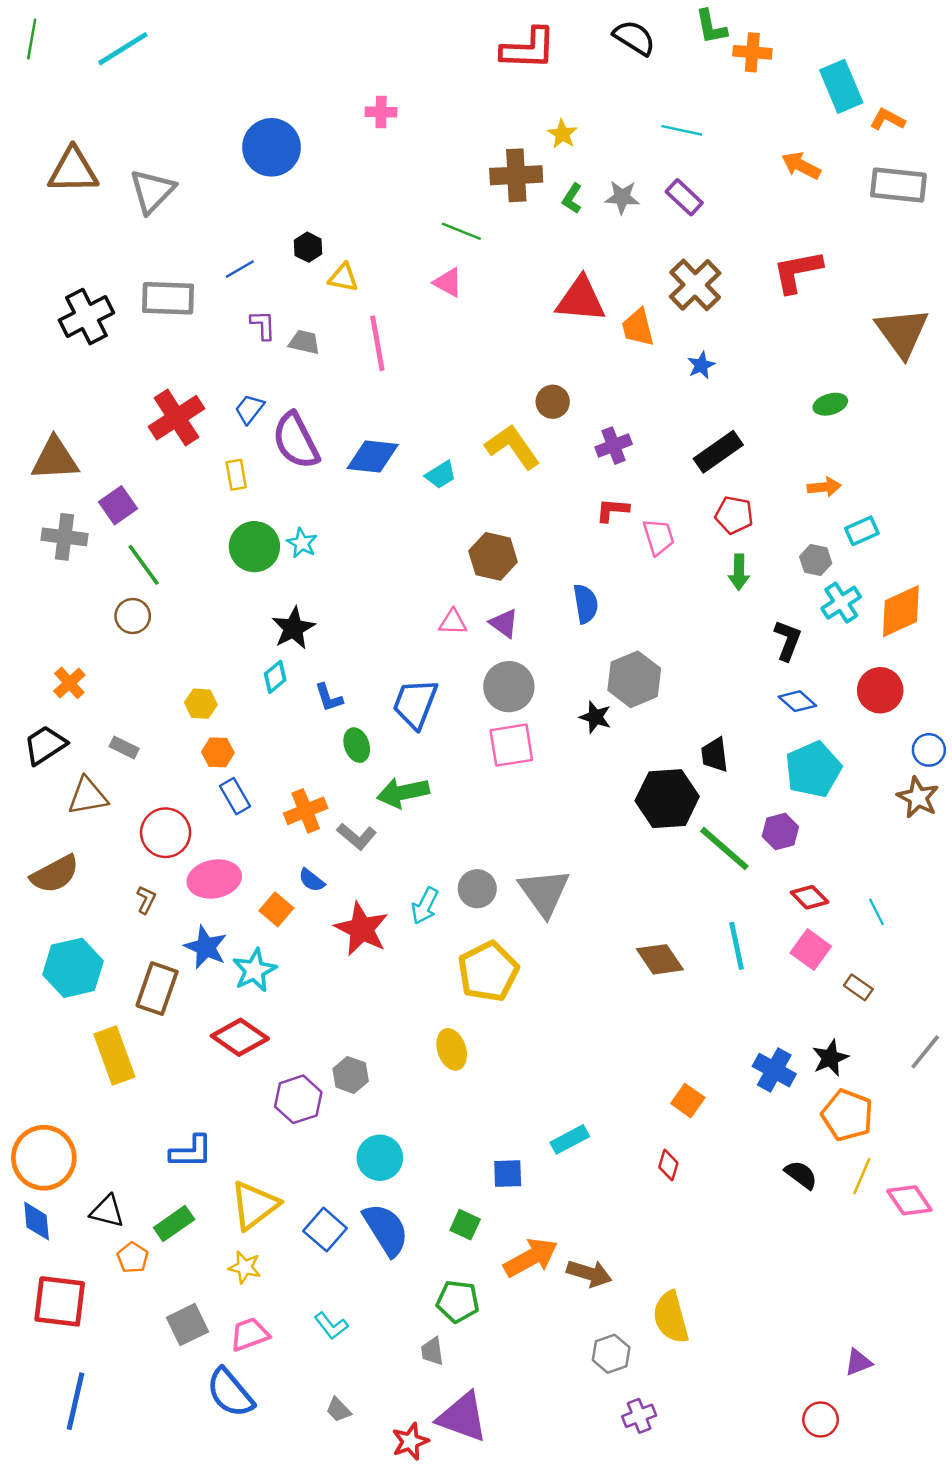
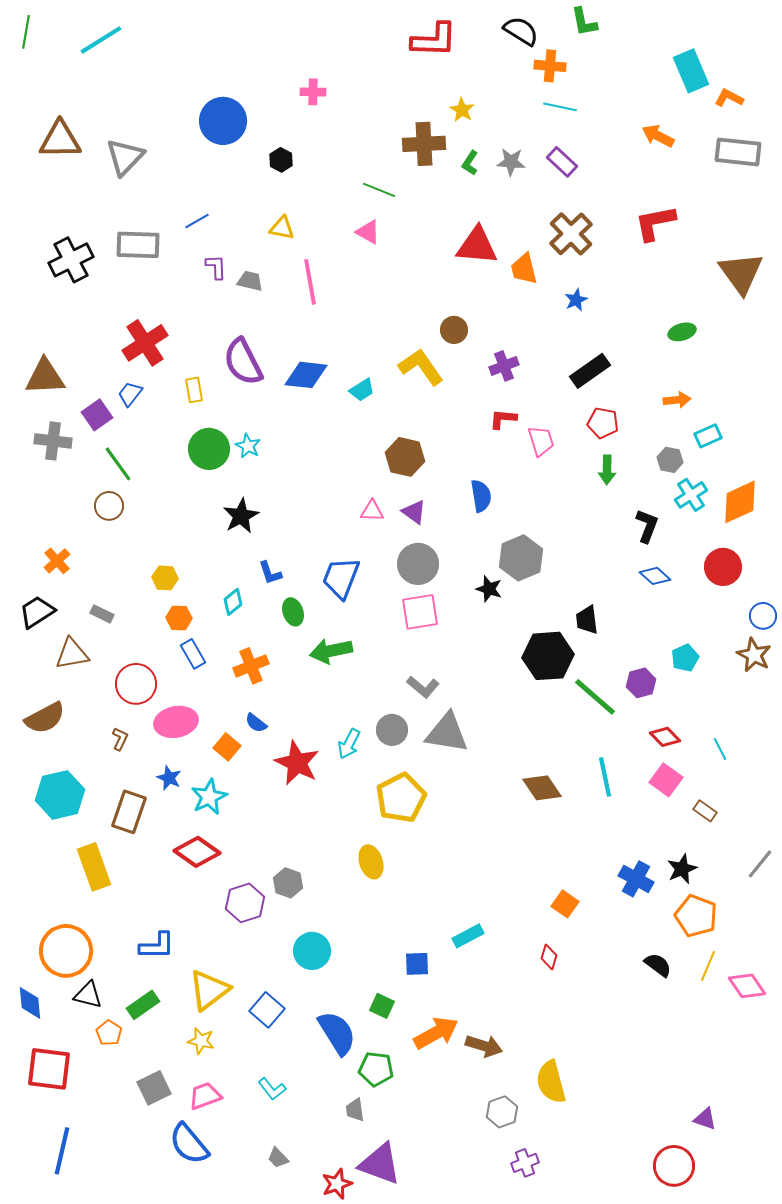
orange cross: (752, 52) -> (550, 66), moved
black hexagon: (308, 247) -> (281, 160), moved
blue trapezoid: (250, 409) -> (130, 394), moved
cyan diamond: (275, 677) -> (233, 602), moved
cyan pentagon: (813, 769) -> (685, 658), moved, size x0.6
gray L-shape: (357, 836) -> (423, 687), moved
gray triangle: (544, 892) -> (447, 733), turned -45
blue star: (206, 947) -> (169, 778), size x0.7
orange circle: (44, 1158) -> (66, 951), moved
blue semicircle: (386, 1230) -> (337, 1033), moved
purple triangle: (858, 1362) -> (705, 1119), turned 40
red circle: (821, 1419) -> (674, 1166), size x1.4

